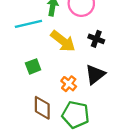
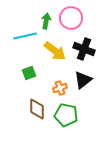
black cross: (96, 39) -> (84, 49), size x1.5
orange cross: (69, 84) -> (60, 88), turned 32

